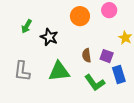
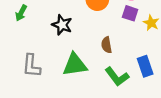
green arrow: (27, 26) -> (21, 13), moved
purple square: (107, 56) -> (130, 13), moved

